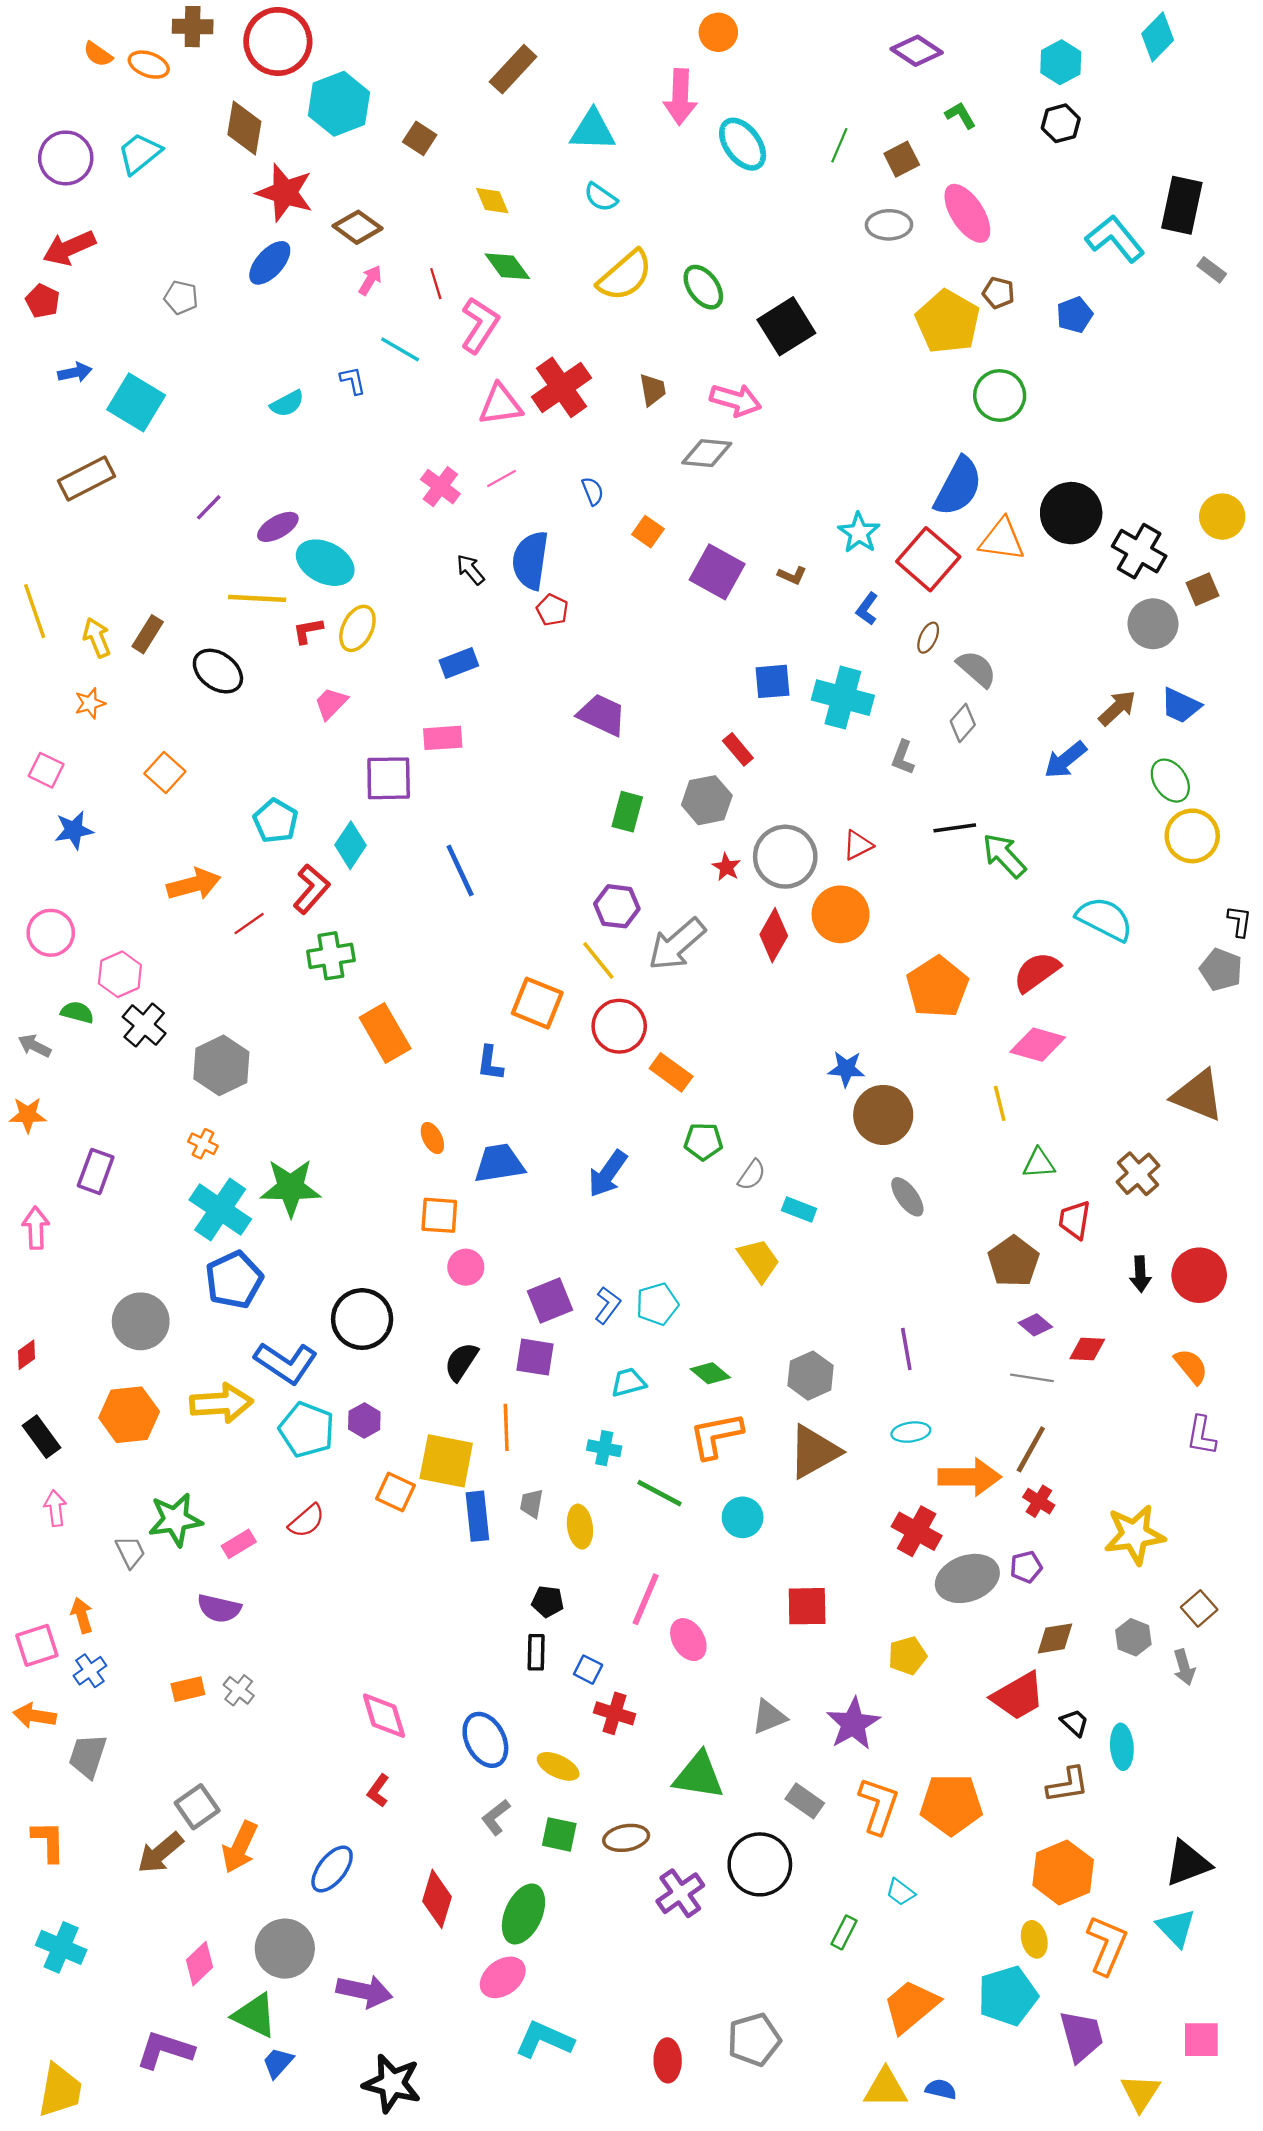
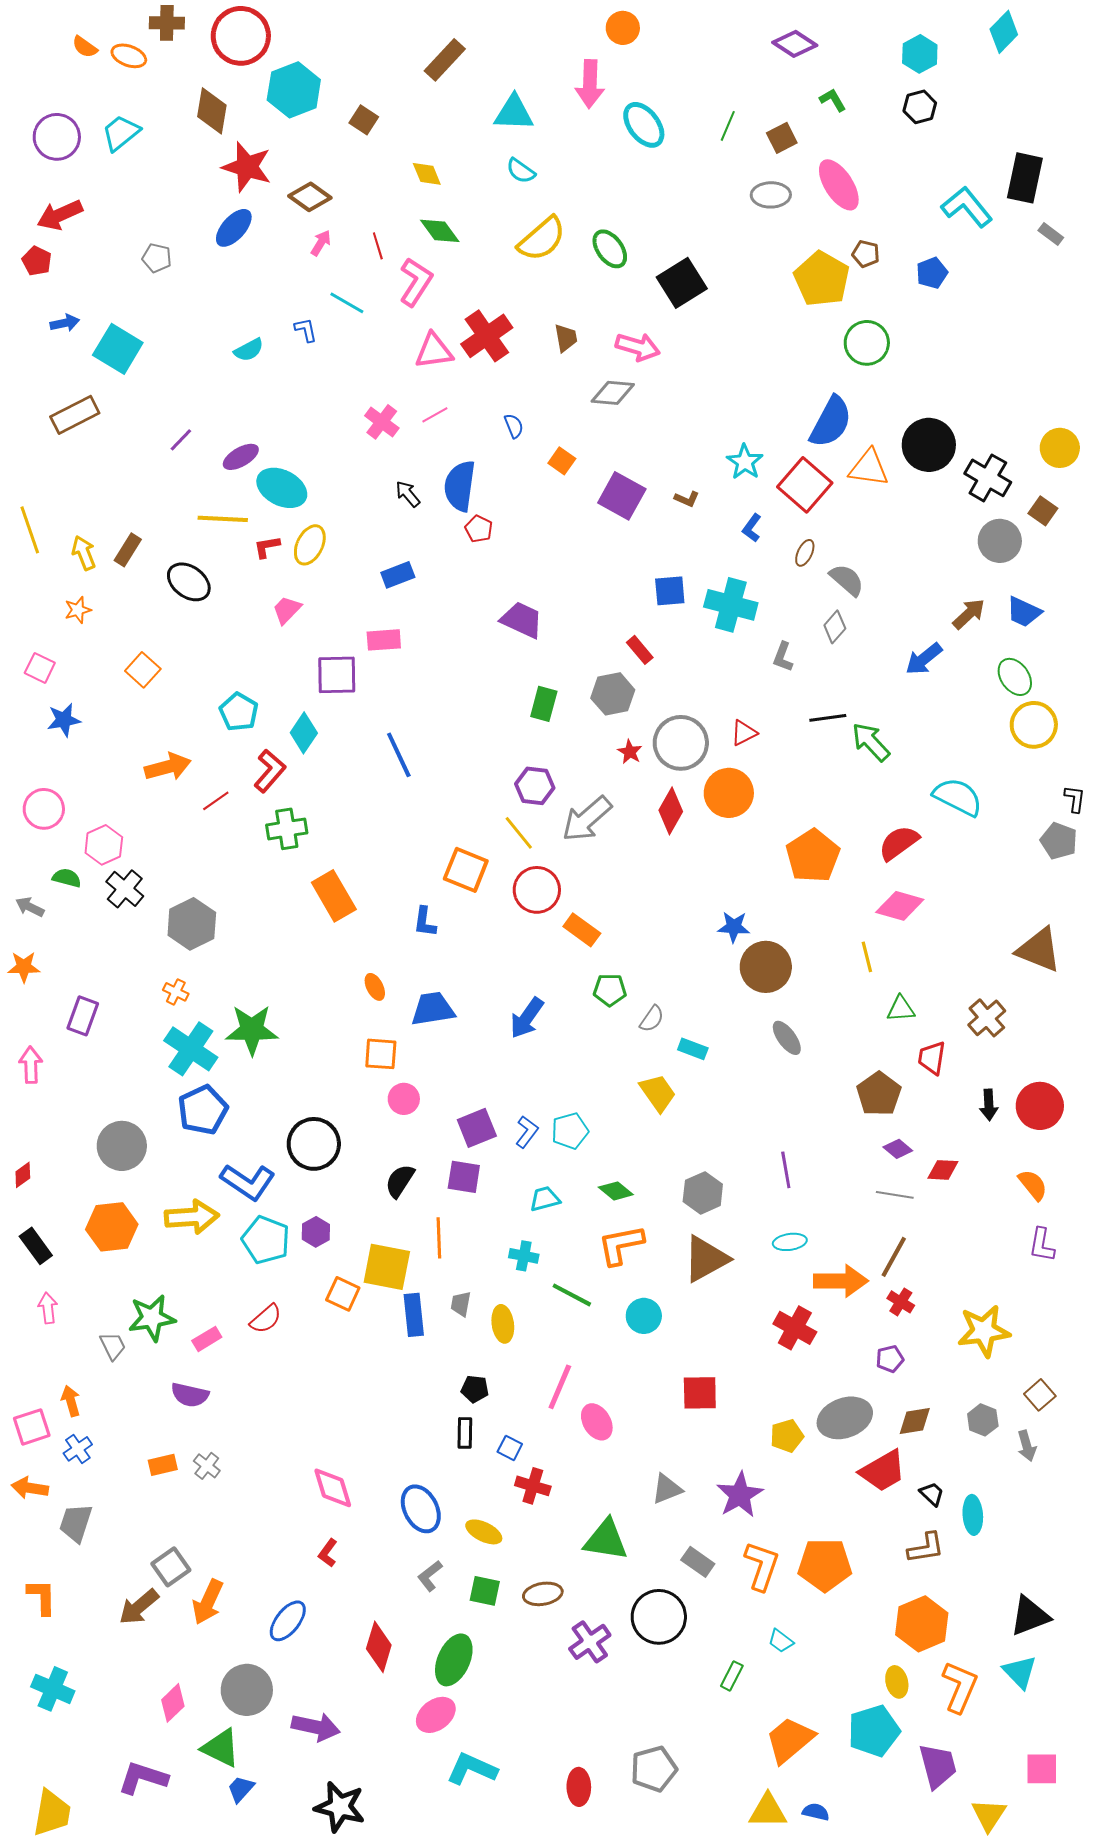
brown square: (1203, 589) -> (1043, 511), turned -32
gray ellipse: (967, 1578) -> (845, 1418), moved

